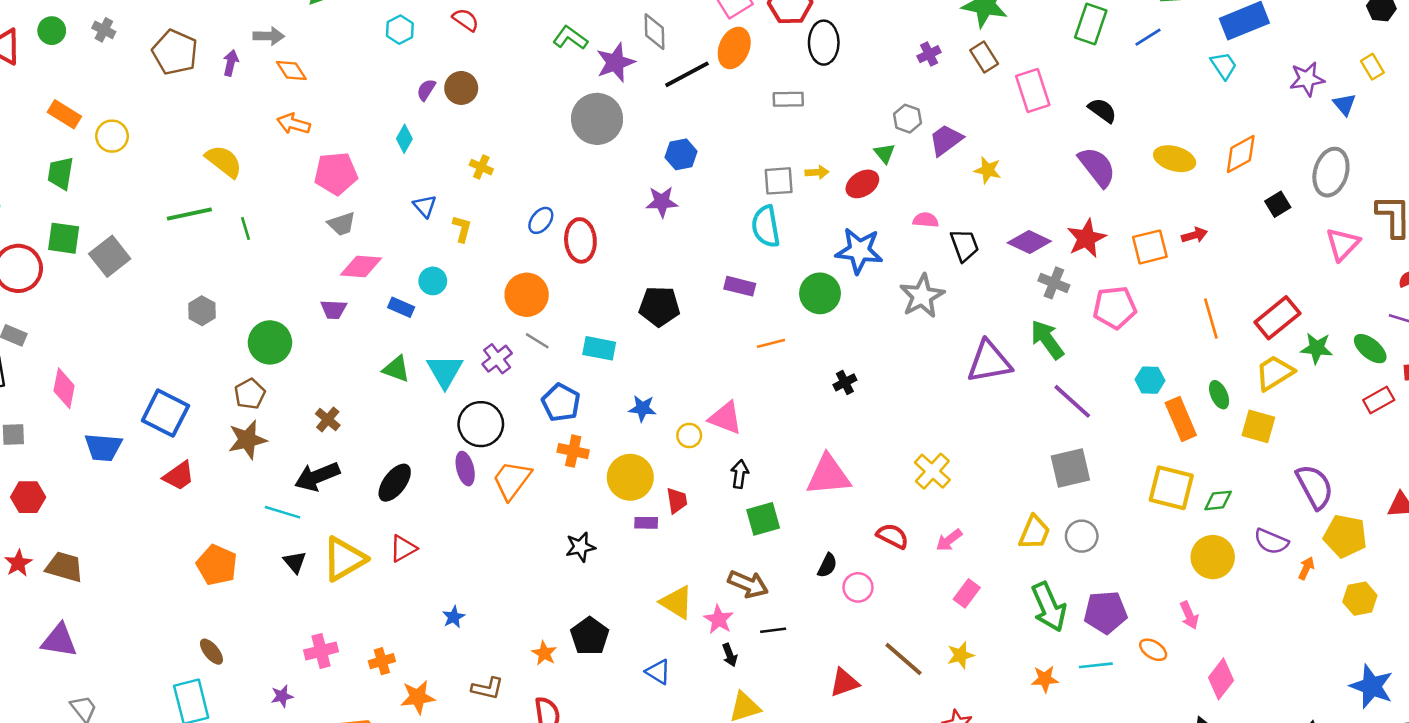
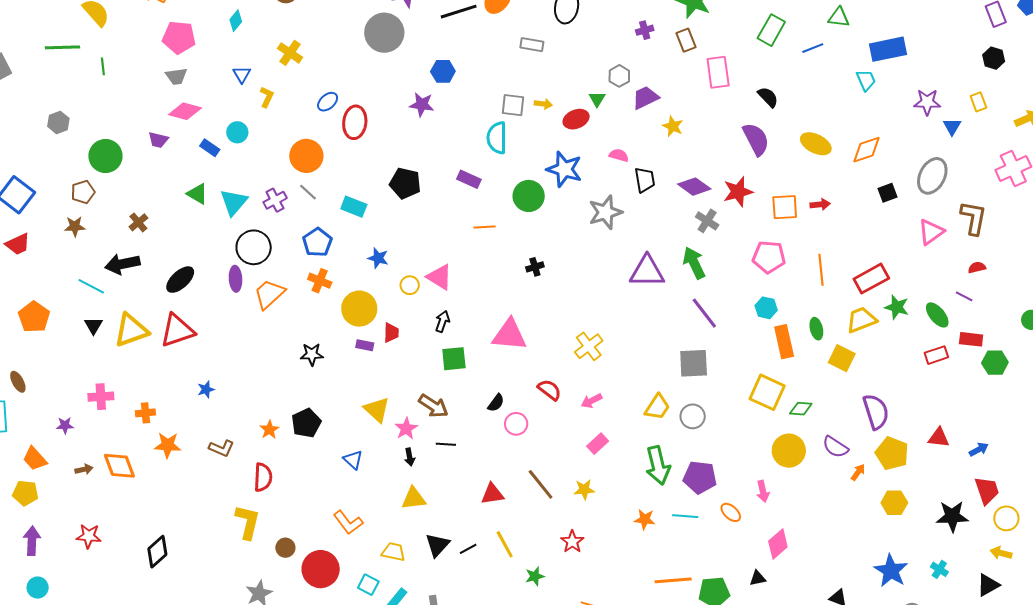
yellow cross: (481, 167) -> (290, 53), size x1.4
pink pentagon: (1115, 307) -> (769, 257), moved
brown star: (247, 440) -> (75, 226), size x0.7
red triangle: (403, 548) -> (177, 331), size x1.6

